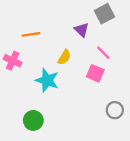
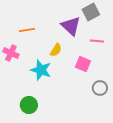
purple triangle: (82, 30) -> (71, 26), size x1.5
pink line: (103, 53) -> (97, 41), moved, turned -40
gray circle: (115, 110) -> (100, 88), moved

